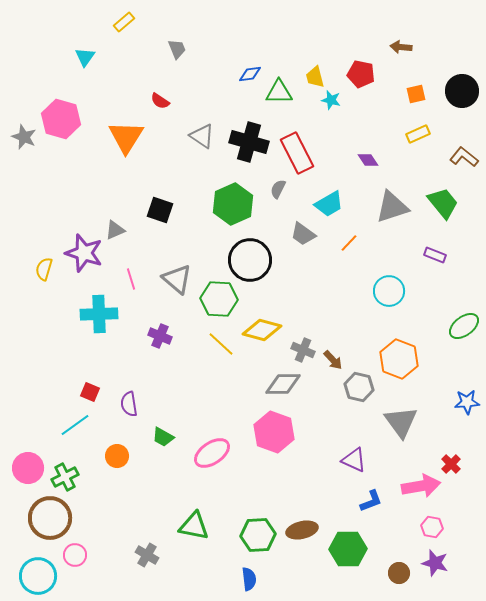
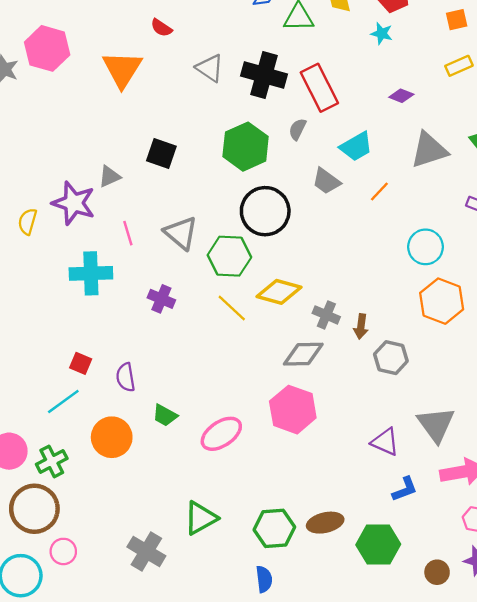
cyan star: (331, 100) -> (382, 33), moved
purple diamond: (368, 160) -> (401, 96), turned -35
orange hexagon: (399, 359) -> (442, 301), moved
brown arrow: (333, 360) -> (361, 326), turned 50
gray triangle: (401, 422) -> (436, 425), moved
orange circle: (117, 456) -> (112, 437), size x1.5
green triangle: (194, 526) -> (201, 518), turned -40
gray cross: (147, 555) -> (146, 551), size x1.4

